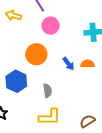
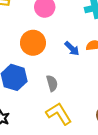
yellow L-shape: (50, 117) -> (59, 114), turned -115

